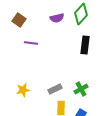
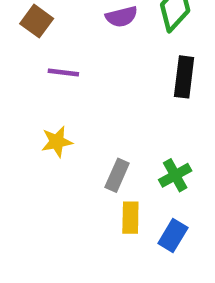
gray rectangle: (55, 89) -> (117, 175), turned -40
yellow star: (23, 90) -> (57, 142), moved

